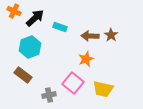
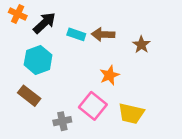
brown arrow: (90, 36) -> (103, 34), moved

